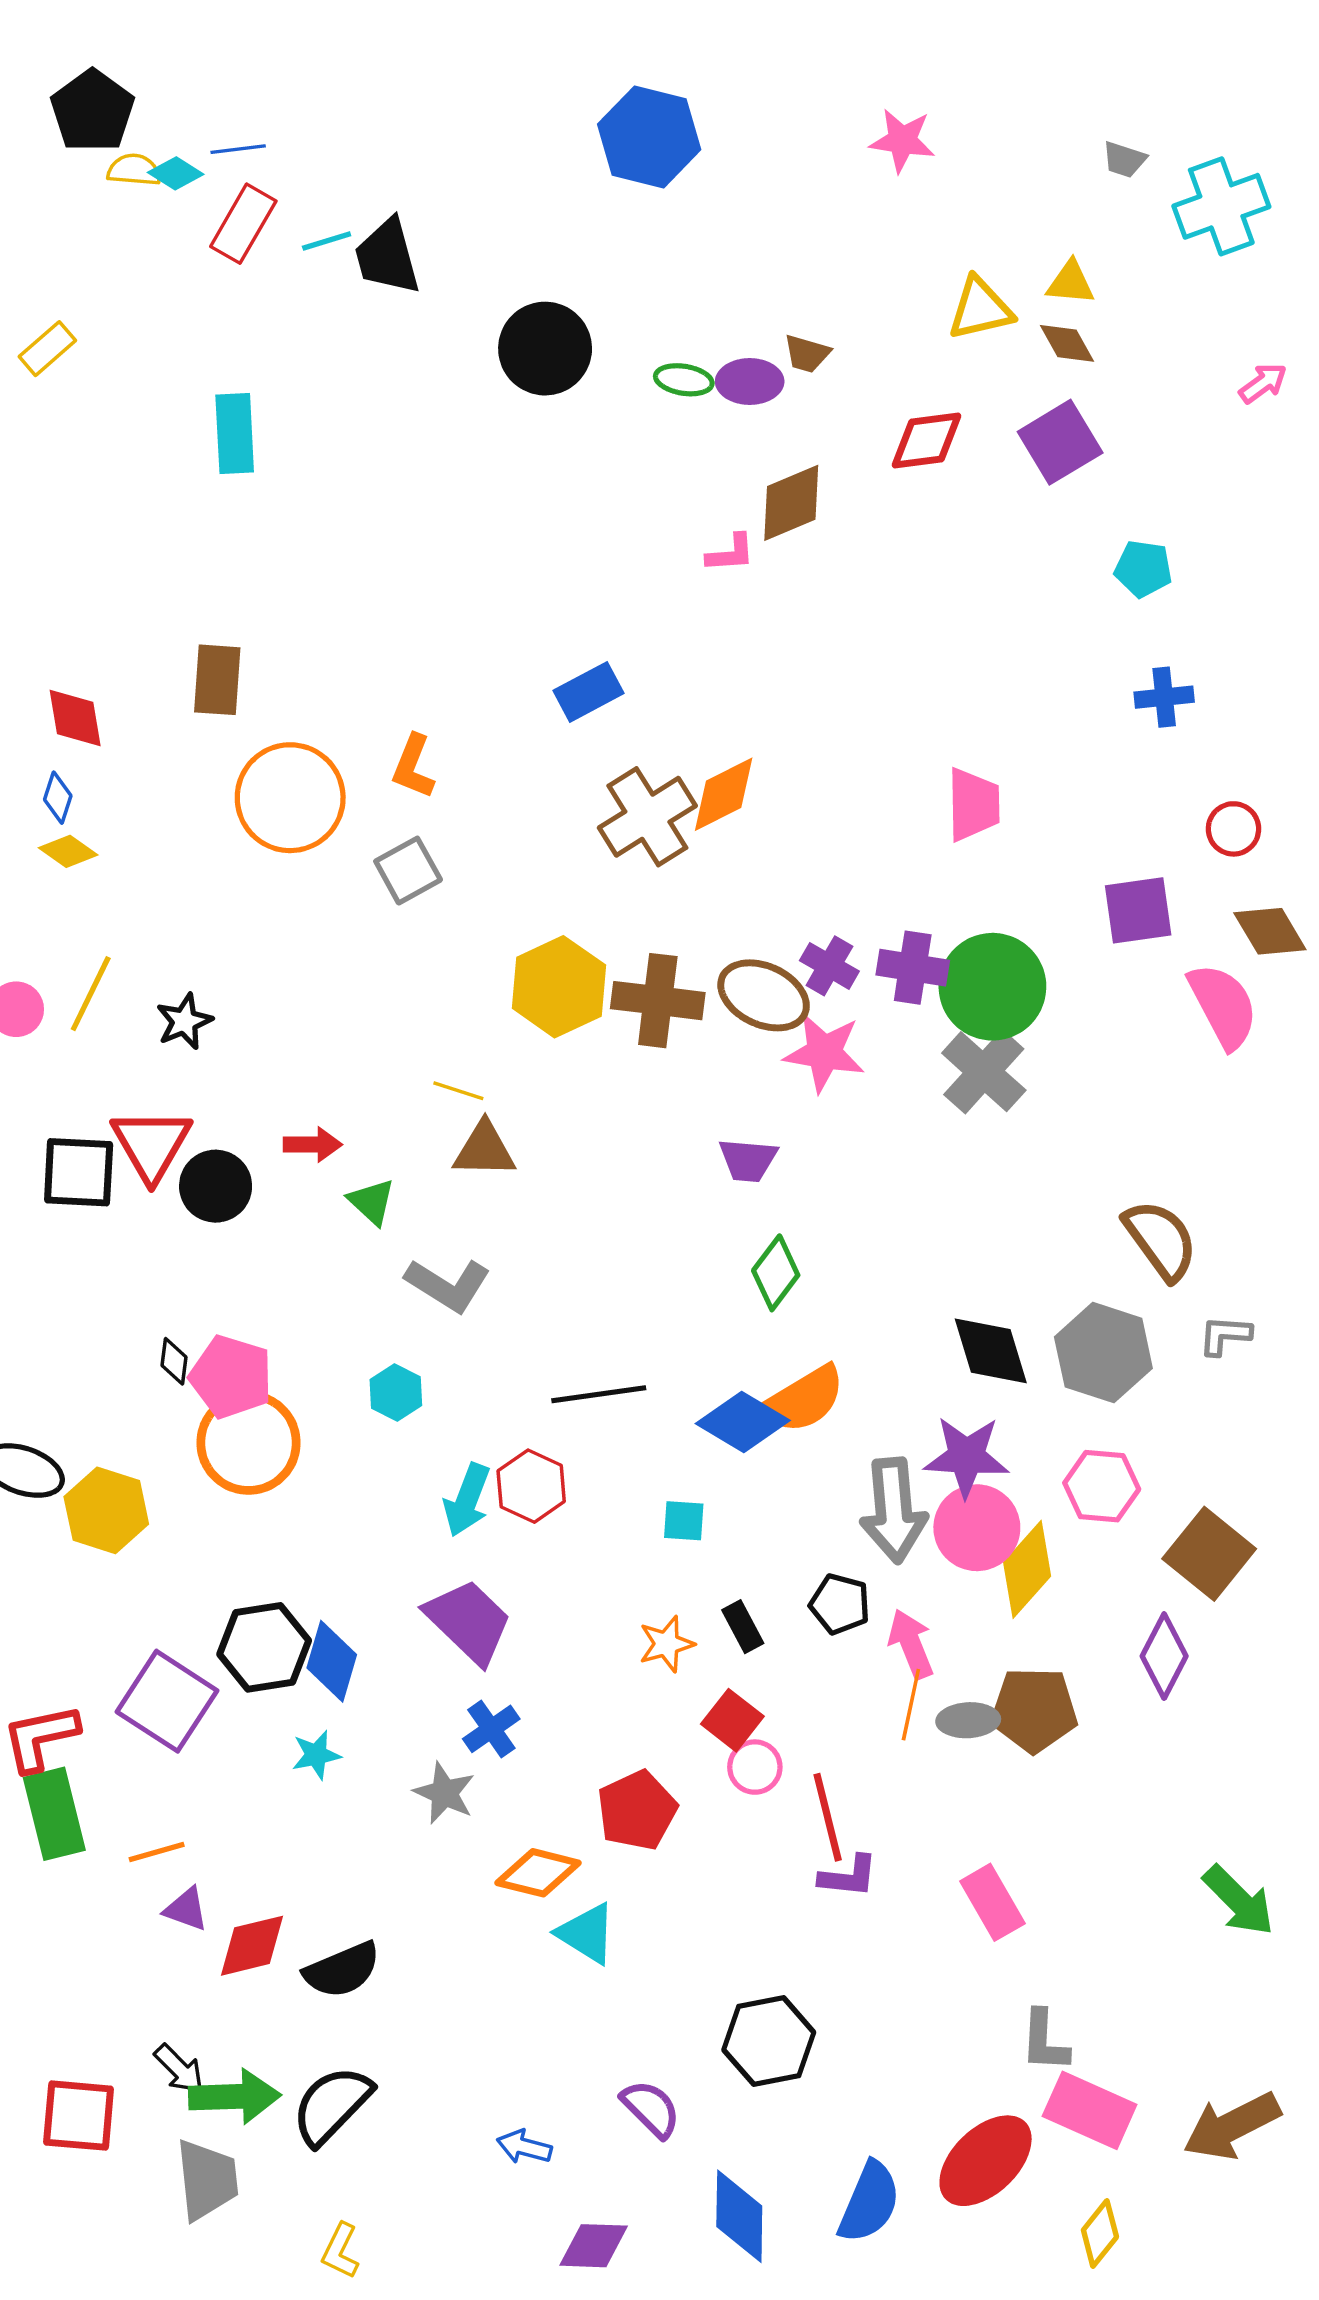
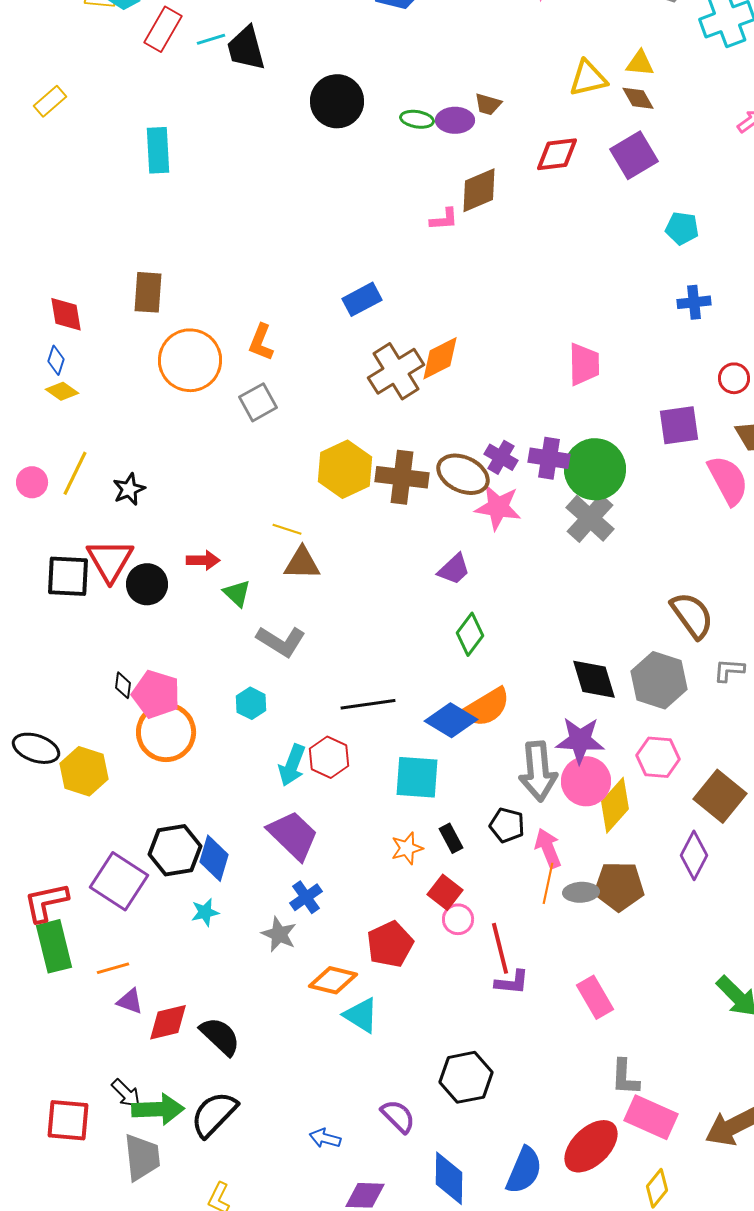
purple trapezoid: (748, 1160) -> (454, 569), turned -48
cyan square: (684, 1521) -> (417, 777), size x1.8
black semicircle: (342, 1970) -> (220, 1036), turned -114

